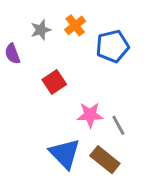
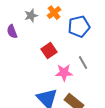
red square: (54, 82) -> (49, 51), moved
gray line: (118, 125) -> (83, 63), moved

